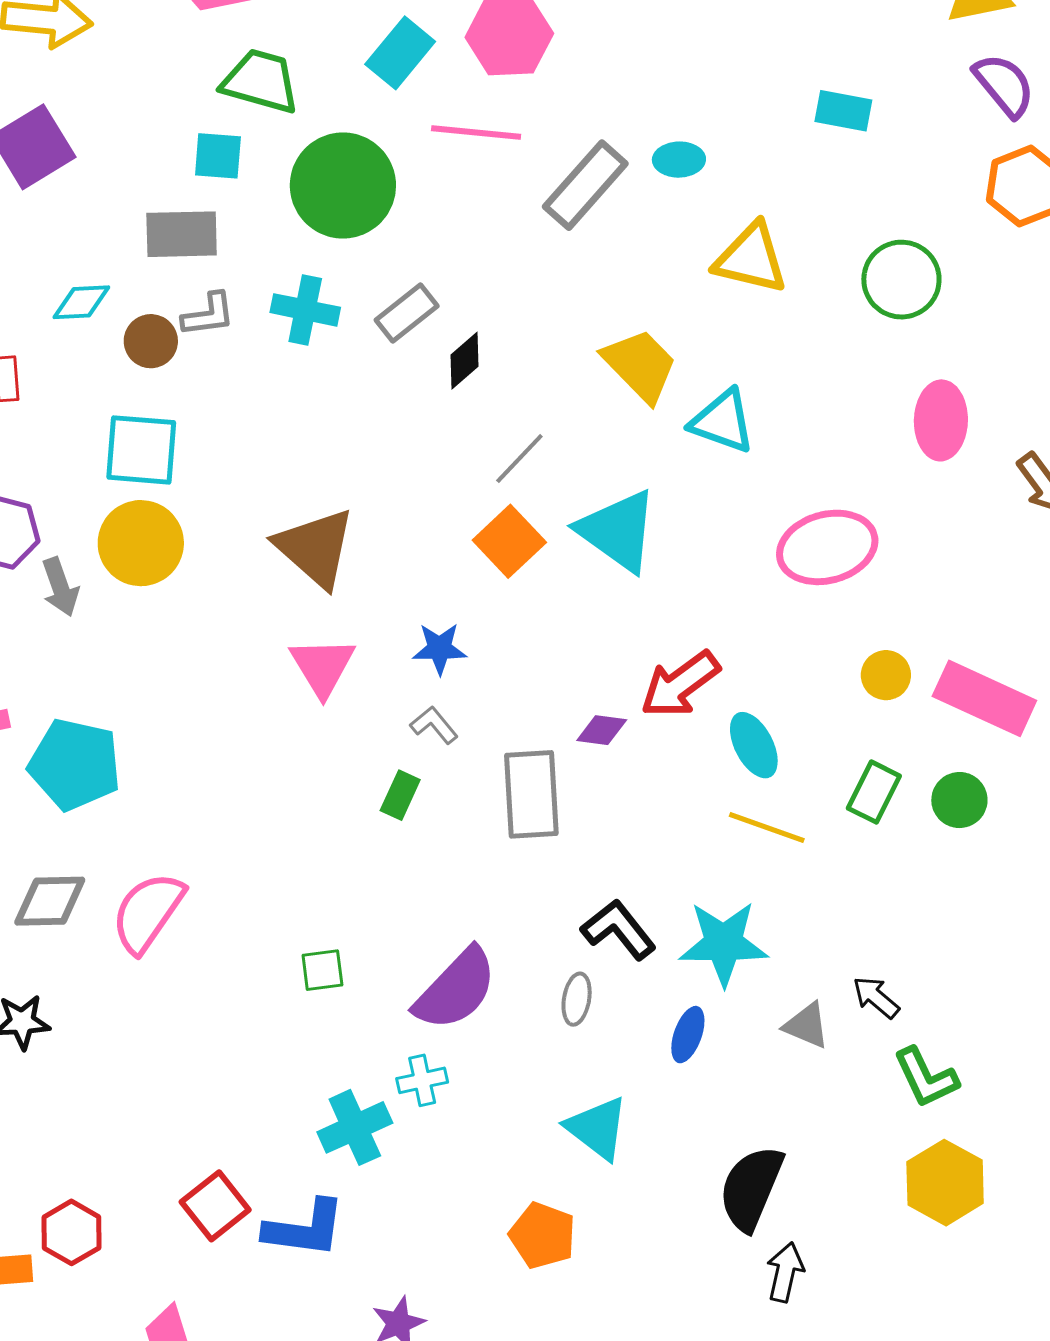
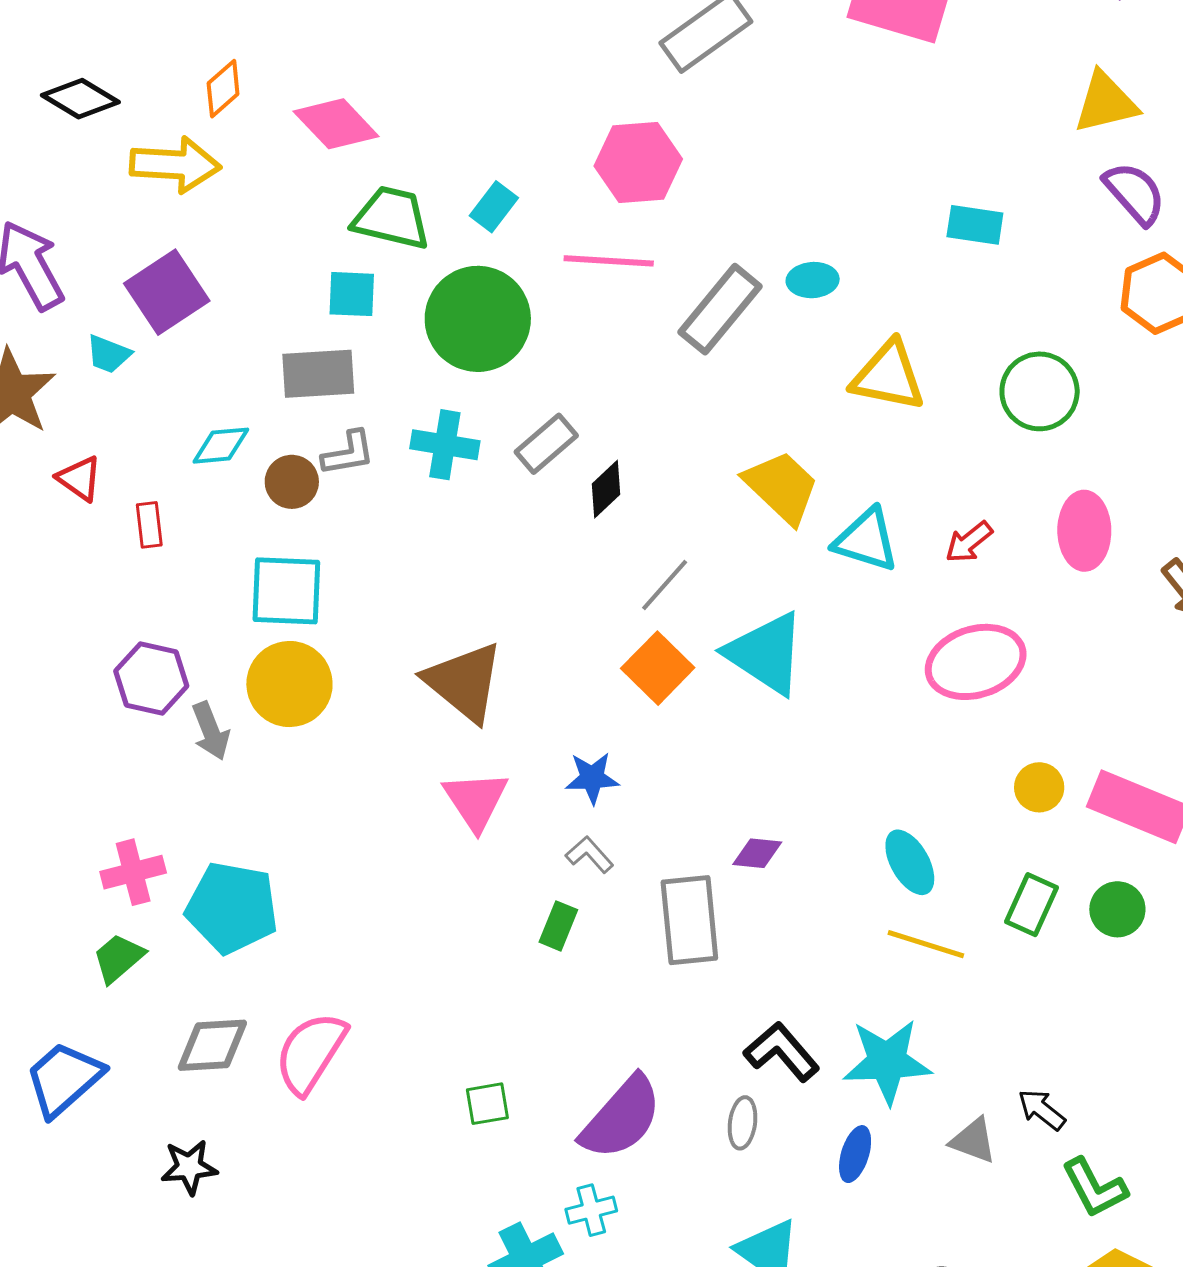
cyan rectangle: (400, 53) -> (494, 207), moved, size x0.7
red arrow: (680, 684) -> (969, 542), moved, size x0.6

